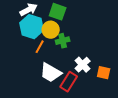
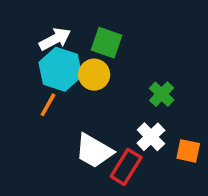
green cross: (63, 41) -> (162, 94), moved, turned -32
orange line: (40, 47) -> (48, 105), moved

